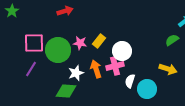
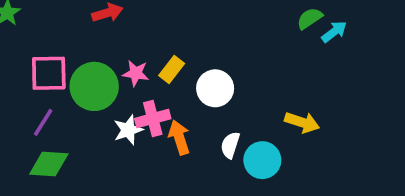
green semicircle: (172, 40) -> (310, 18), moved
pink cross: (115, 66) -> (153, 119), moved
orange arrow: (96, 69) -> (179, 137), moved
green diamond: (66, 91) -> (49, 164), moved

